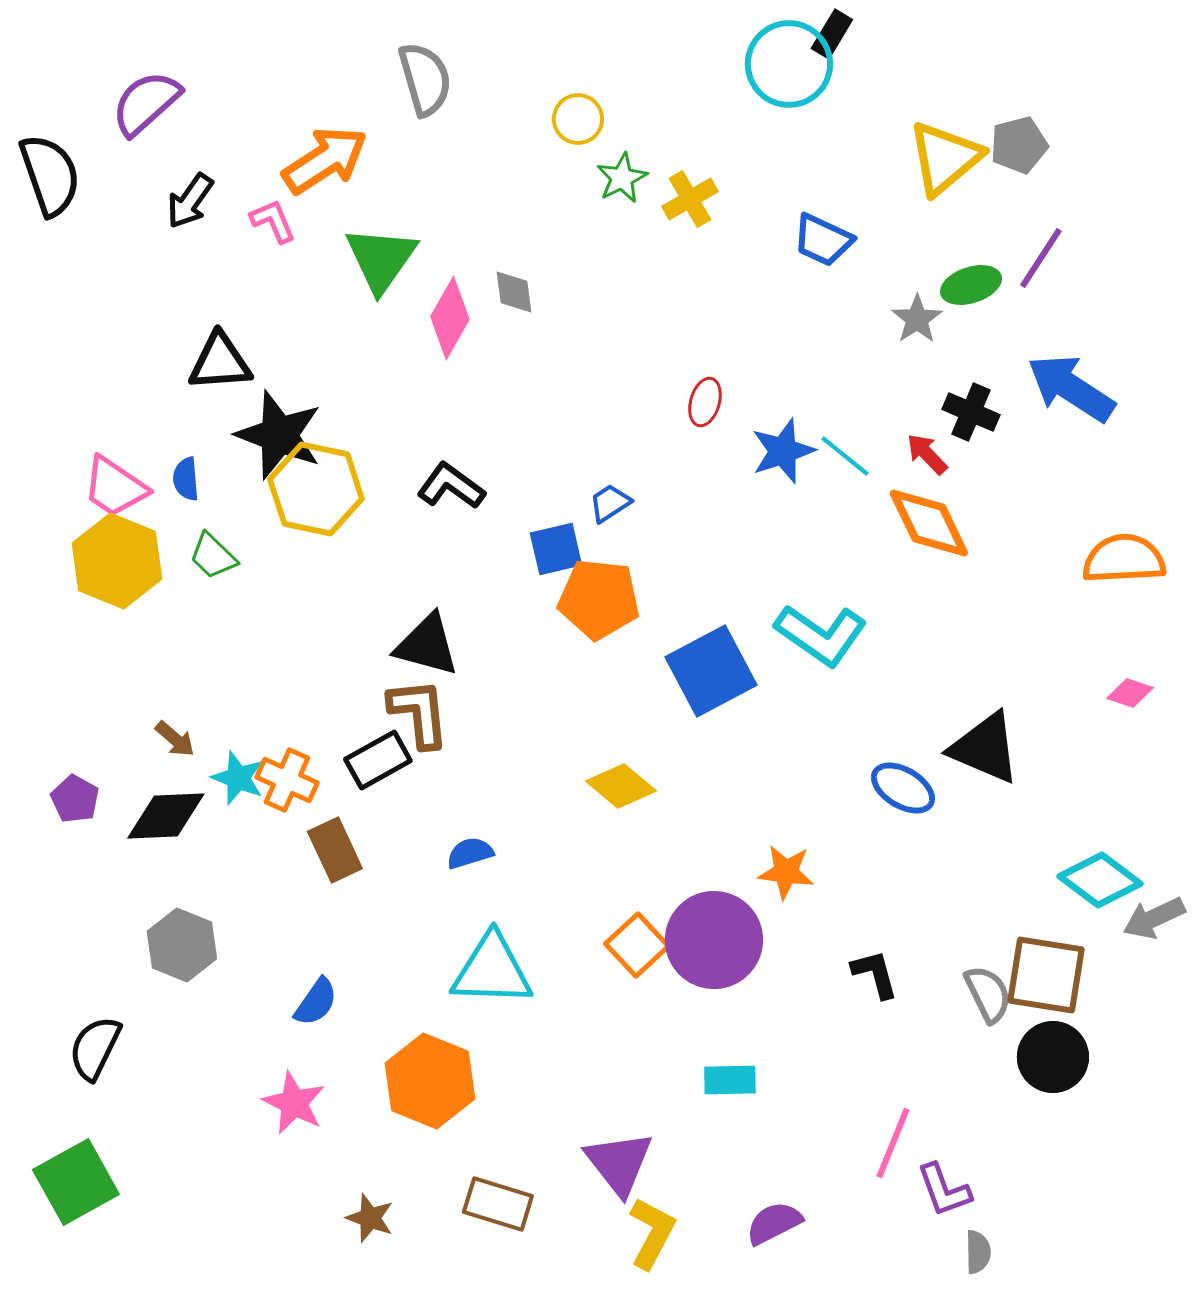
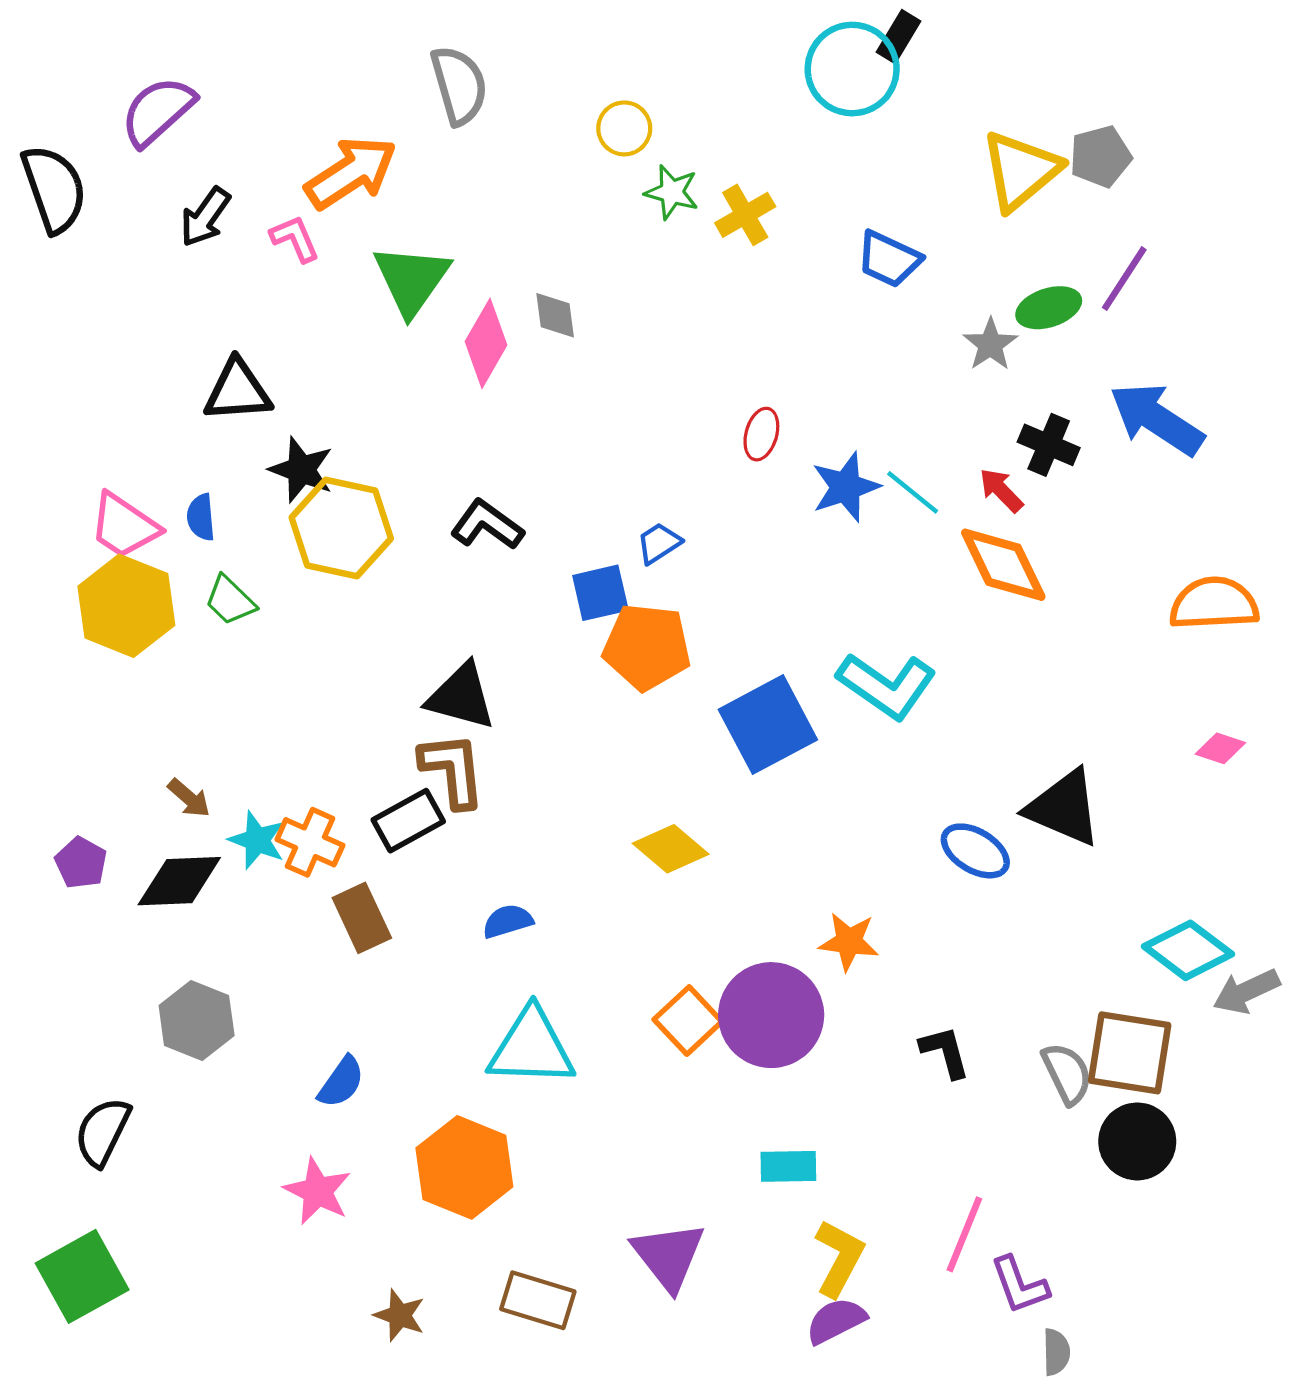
green star: (622, 178) -> (672, 192), turned -30
black star: (279, 435) -> (301, 470), size x0.7
yellow L-shape: (652, 1233) -> (839, 1258), moved

